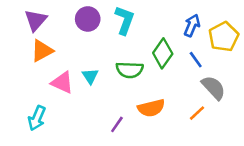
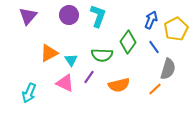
orange triangle: (42, 51) -> (49, 53), moved
pink triangle: (62, 83) -> (65, 83), moved
gray semicircle: (214, 88) -> (168, 69), turned 60
purple line: (117, 124) -> (89, 77), moved

